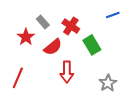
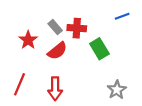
gray rectangle: (43, 22) -> (55, 27), moved
red cross: (71, 26) -> (77, 28), turned -30
red arrow: (67, 72) -> (55, 89), moved

